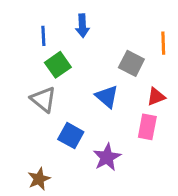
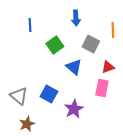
blue arrow: (82, 26) -> (76, 18), moved
green square: (58, 65) -> (55, 45), moved
gray triangle: (43, 99) -> (19, 96), moved

